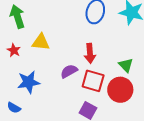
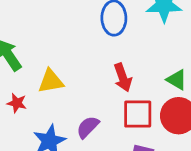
purple semicircle: (69, 71) -> (88, 127), moved

